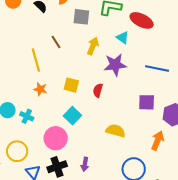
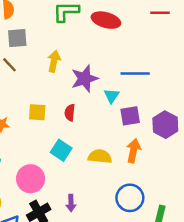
gray square: (81, 17) -> (17, 38), moved
cyan triangle: (123, 38) -> (112, 96), moved, turned 40
cyan square: (72, 116) -> (61, 150), moved
orange arrow: (158, 141) -> (133, 151), moved

